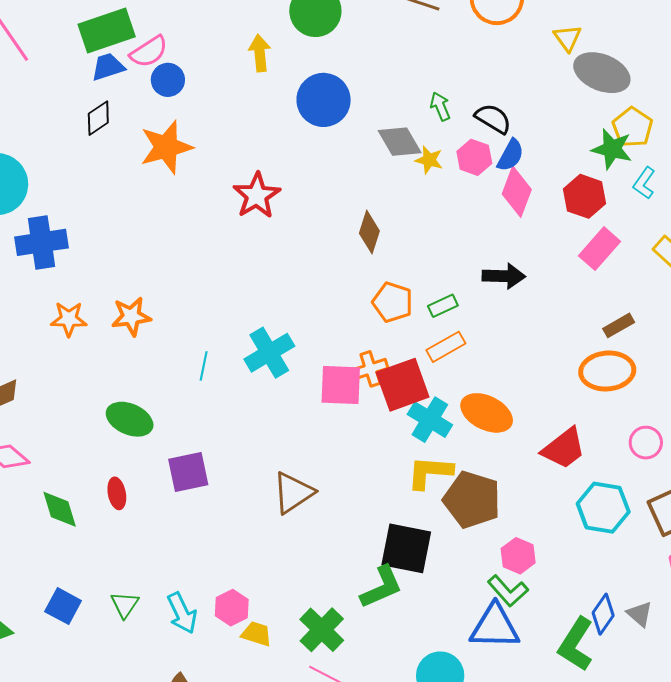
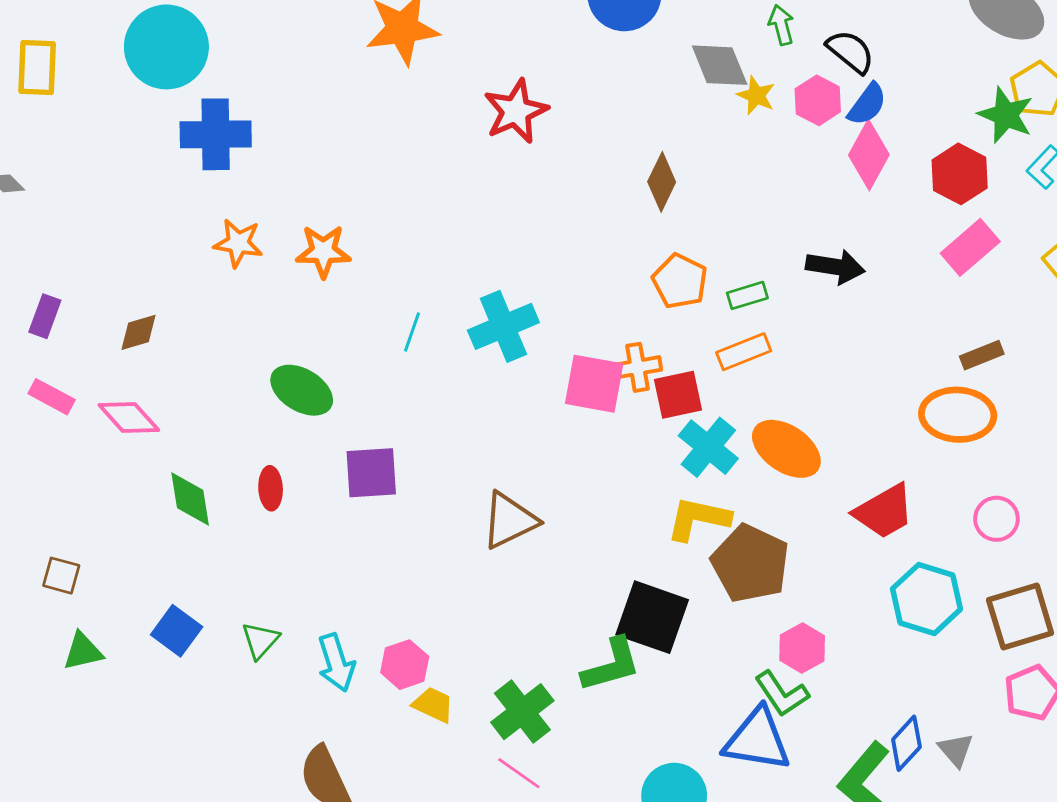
red square: (403, 385) -> (678, 395), size x0.7

